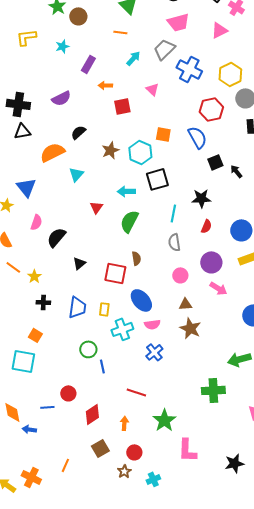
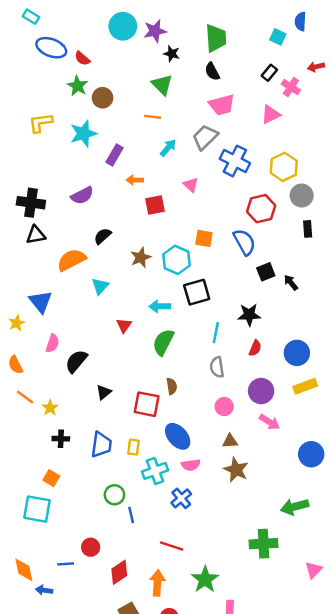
cyan star: (62, 46) -> (83, 134), size x1.6
blue cross: (154, 352) -> (181, 498), moved
orange arrow: (124, 423) -> (157, 583), size x1.5

